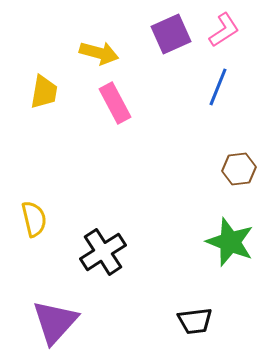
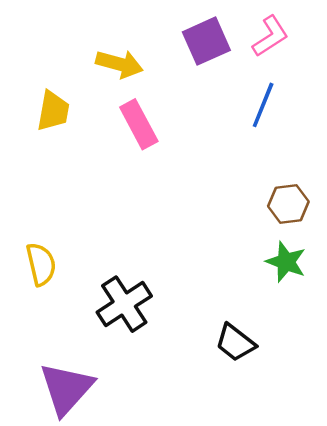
green star: (230, 242) -> (286, 262), moved, size x0.7
black trapezoid: (195, 321) -> (235, 343), moved, turned 45

